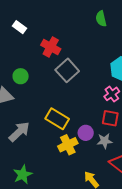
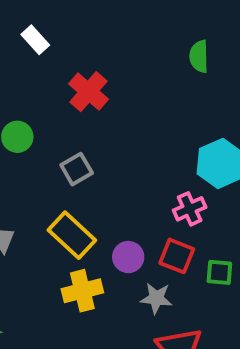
gray square: (67, 70) -> (77, 169), moved, size x0.7
purple circle: (86, 133) -> (128, 257), moved

